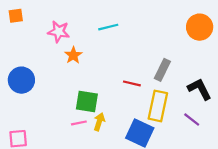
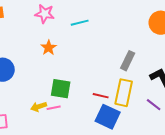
pink star: (59, 32) -> (45, 14), moved
red line: (132, 83) -> (101, 96), moved
yellow arrow: (99, 122) -> (39, 107), moved, turned -126

